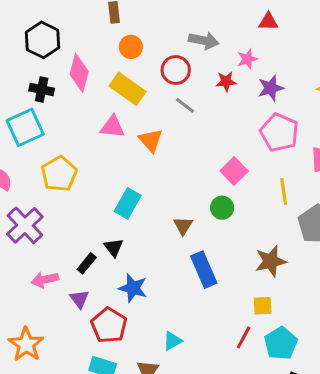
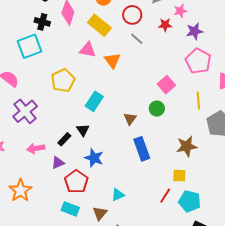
yellow pentagon: (59, 174) -> (63, 81), moved
purple triangle: (79, 299) -> (58, 163), turned 40
cyan pentagon: (281, 343) -> (190, 201), turned -30

